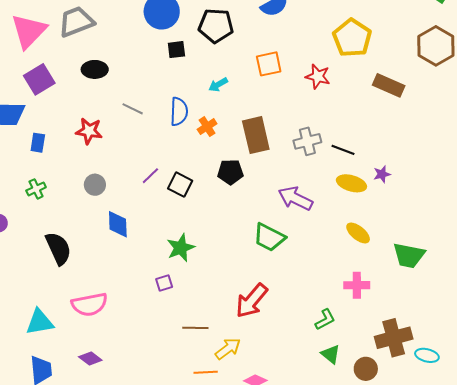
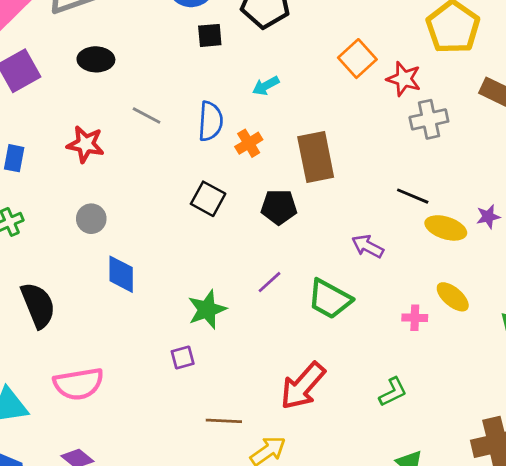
orange square: (269, 64) -> (357, 59), moved, turned -32
gray cross: (307, 141) -> (429, 119), moved
black line: (343, 150) -> (413, 196), moved
purple line: (150, 176) -> (269, 282), moved
black square: (180, 185) -> (208, 199), moved
purple arrow: (295, 198) -> (368, 246), size x0.7
pink cross: (357, 285) -> (415, 318), moved, size x0.7
green L-shape: (325, 320) -> (393, 392), moved

